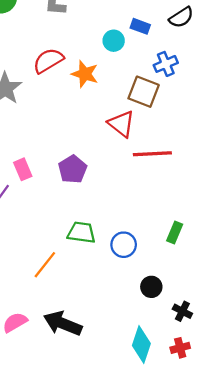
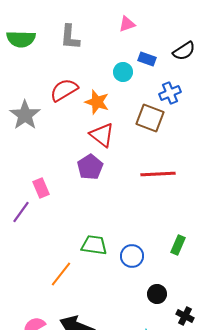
red triangle: (121, 124) -> (102, 135), moved
purple pentagon: (73, 169) -> (90, 167), moved

